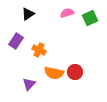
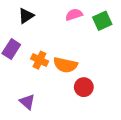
orange semicircle: (54, 73) -> (65, 65), moved
purple triangle: (29, 84) -> (27, 102), turned -32

